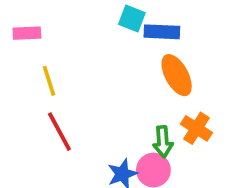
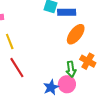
orange ellipse: (177, 75) -> (76, 34), turned 70

